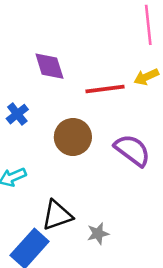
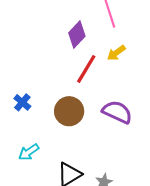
purple diamond: (49, 66) -> (77, 35), moved, turned 72
red line: (105, 89) -> (86, 69), turned -40

